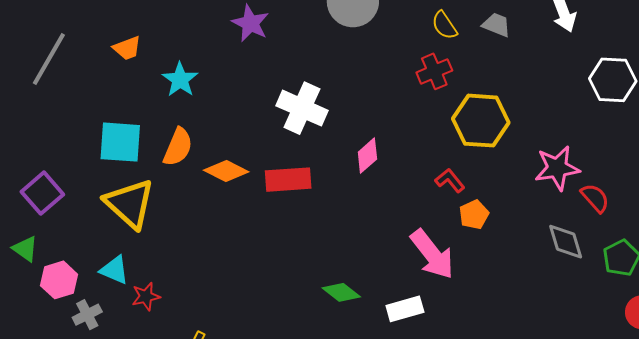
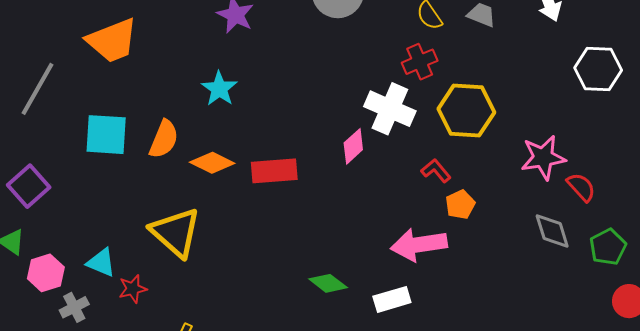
orange trapezoid: (127, 48) -> (112, 41), size x1.8
gray line: (49, 59) -> (37, 89), moved
cyan star: (180, 80) -> (219, 89), moved
white cross: (302, 108) -> (390, 109), moved
yellow triangle: (130, 203) -> (176, 232), moved
pink arrow: (432, 254) -> (419, 245), turned 120

